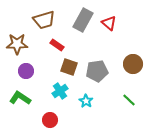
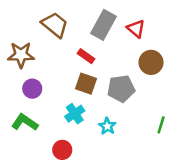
brown trapezoid: (44, 20) -> (55, 25), turned -125
red rectangle: (57, 45) -> (86, 56), moved
brown circle: (133, 64) -> (151, 62), moved
green line: (129, 100) -> (161, 125), turned 64

